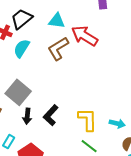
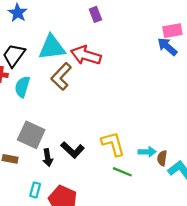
cyan triangle: (57, 21) -> (52, 47), size x1.5
black L-shape: (51, 115) -> (72, 150), turned -75
cyan arrow: (117, 124) -> (147, 152), moved

